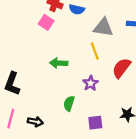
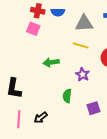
yellow line: (95, 51) -> (81, 45), turned -42
black arrow: (35, 122) -> (41, 118), turned 144

